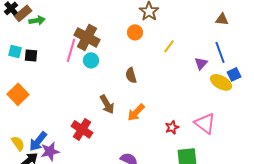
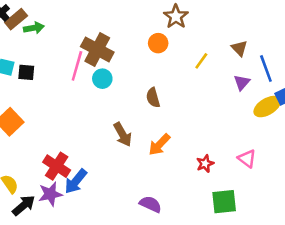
brown triangle: (222, 19) -> (239, 48), moved, turned 40
yellow ellipse: (221, 82) -> (267, 107), turned -60
pink triangle: (205, 123) -> (247, 159), size x0.7
red cross: (82, 129) -> (57, 166), moved
blue arrow: (38, 141) -> (76, 181), moved

